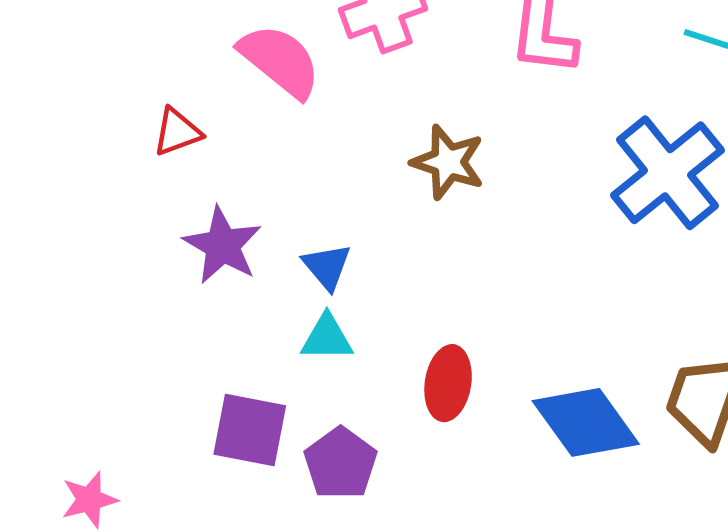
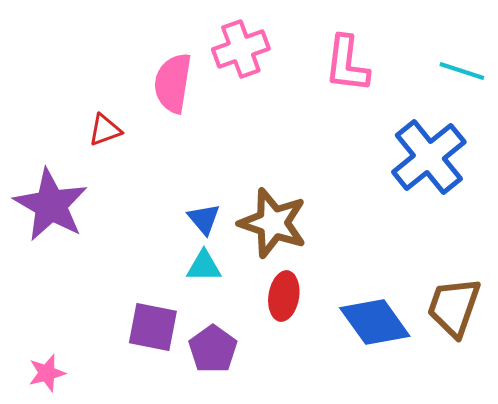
pink semicircle: (280, 61) -> (173, 83), turned -120
brown star: (448, 162) -> (273, 223), moved, size x1.4
purple star: (222, 245) -> (51, 205), moved, size x1.4

